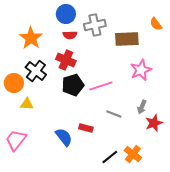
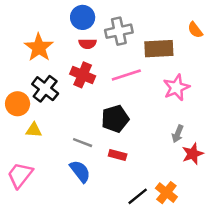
black pentagon: (73, 85) -> (115, 119), moved
pink line: (101, 86) -> (126, 75), moved
gray line: (114, 114) -> (83, 143), moved
red rectangle: (86, 128) -> (118, 155), moved

